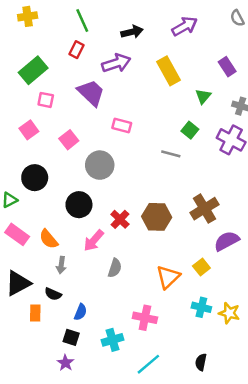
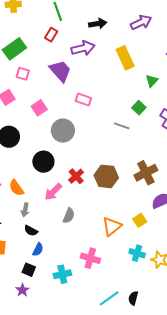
black semicircle: (53, 294) -> (31, 231), moved
cyan line: (148, 364) -> (109, 298), moved

